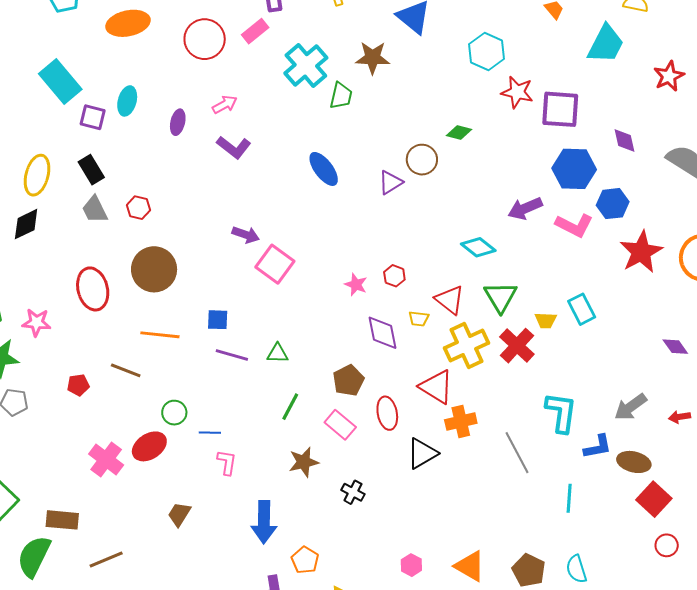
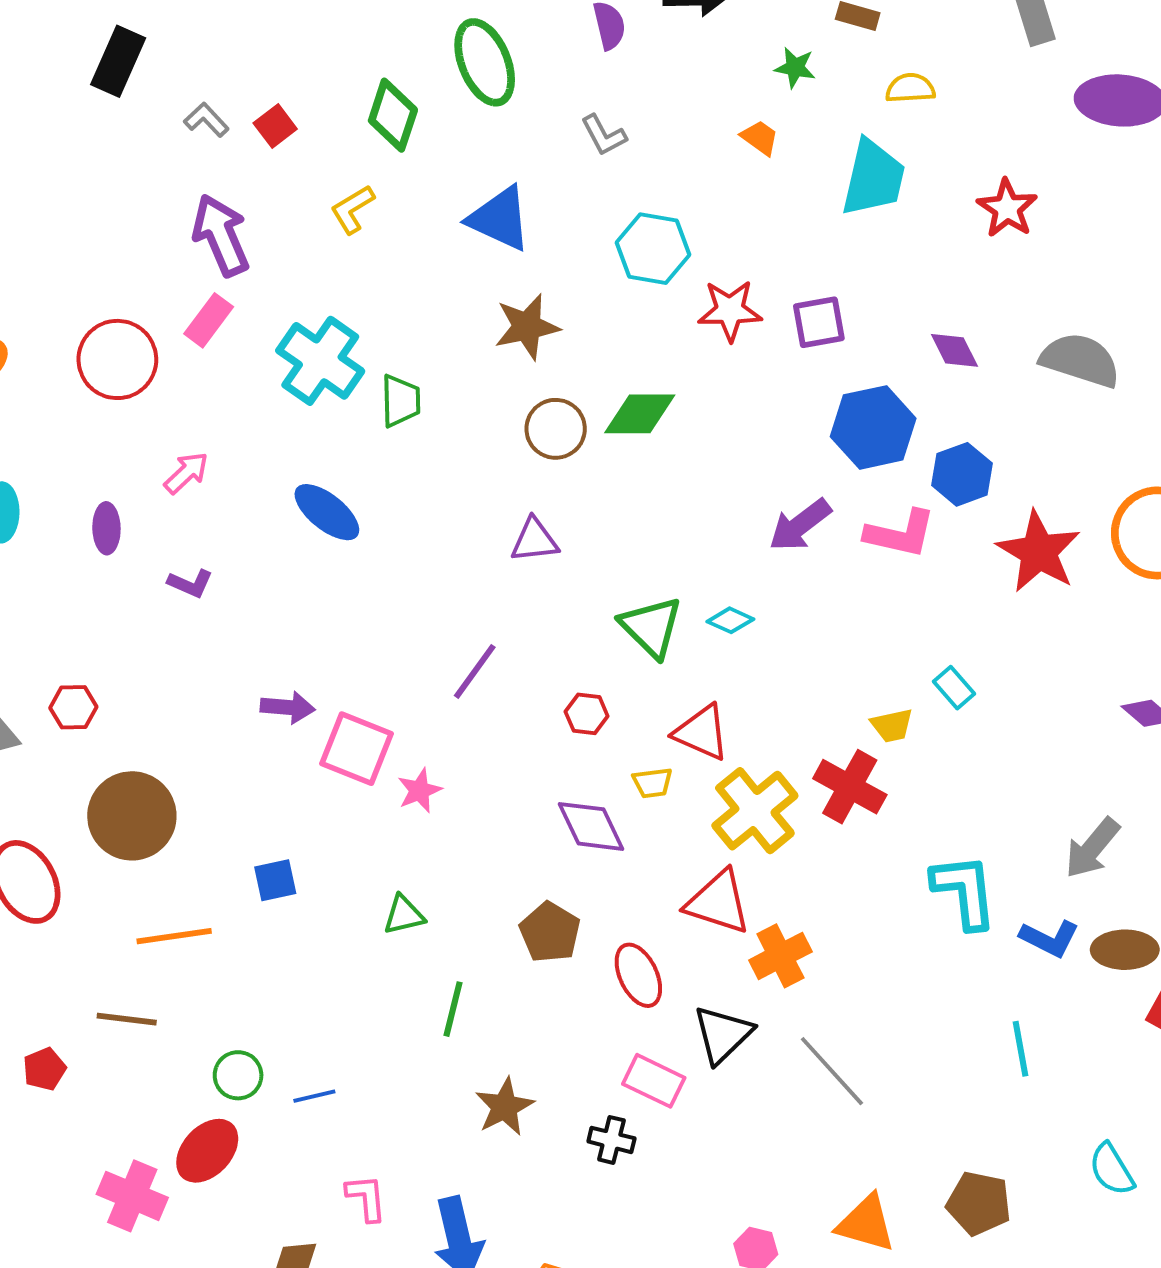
brown star: (373, 58) -> (527, 327), moved
purple square: (560, 109) -> (819, 322), size x0.7
green diamond: (459, 132) -> (640, 414), size x1.5
purple L-shape: (234, 147) -> (190, 583), moved, size x0.7
brown circle: (422, 160) -> (556, 429), moved
blue ellipse: (324, 169) -> (327, 512), moved
purple triangle: (390, 182) -> (535, 540), turned 40
cyan diamond: (478, 247) -> (730, 620), size x0.7
pink star: (356, 285) -> (420, 791), moved, turned -30
green triangle: (501, 297) -> (651, 627), moved
cyan rectangle: (582, 309) -> (954, 688), size x0.7
purple line: (232, 355) -> (475, 671), moved, turned -56
pink rectangle: (340, 425) -> (654, 1081), moved
blue L-shape: (598, 447) -> (1049, 938), turned 52
gray line: (517, 453) -> (832, 1071), moved
pink L-shape: (227, 462) -> (366, 1198), moved
cyan semicircle: (576, 569) -> (1112, 1169), moved

